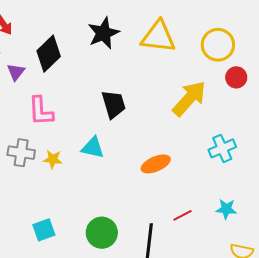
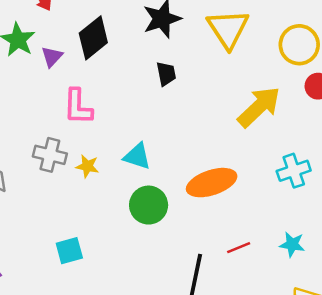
yellow triangle: (158, 37) -> (228, 29), turned 45
black trapezoid: (114, 104) -> (166, 74), moved, size x0.7
orange ellipse: (156, 164) -> (212, 183), size x1.4
green circle: (102, 233) -> (149, 205), moved

